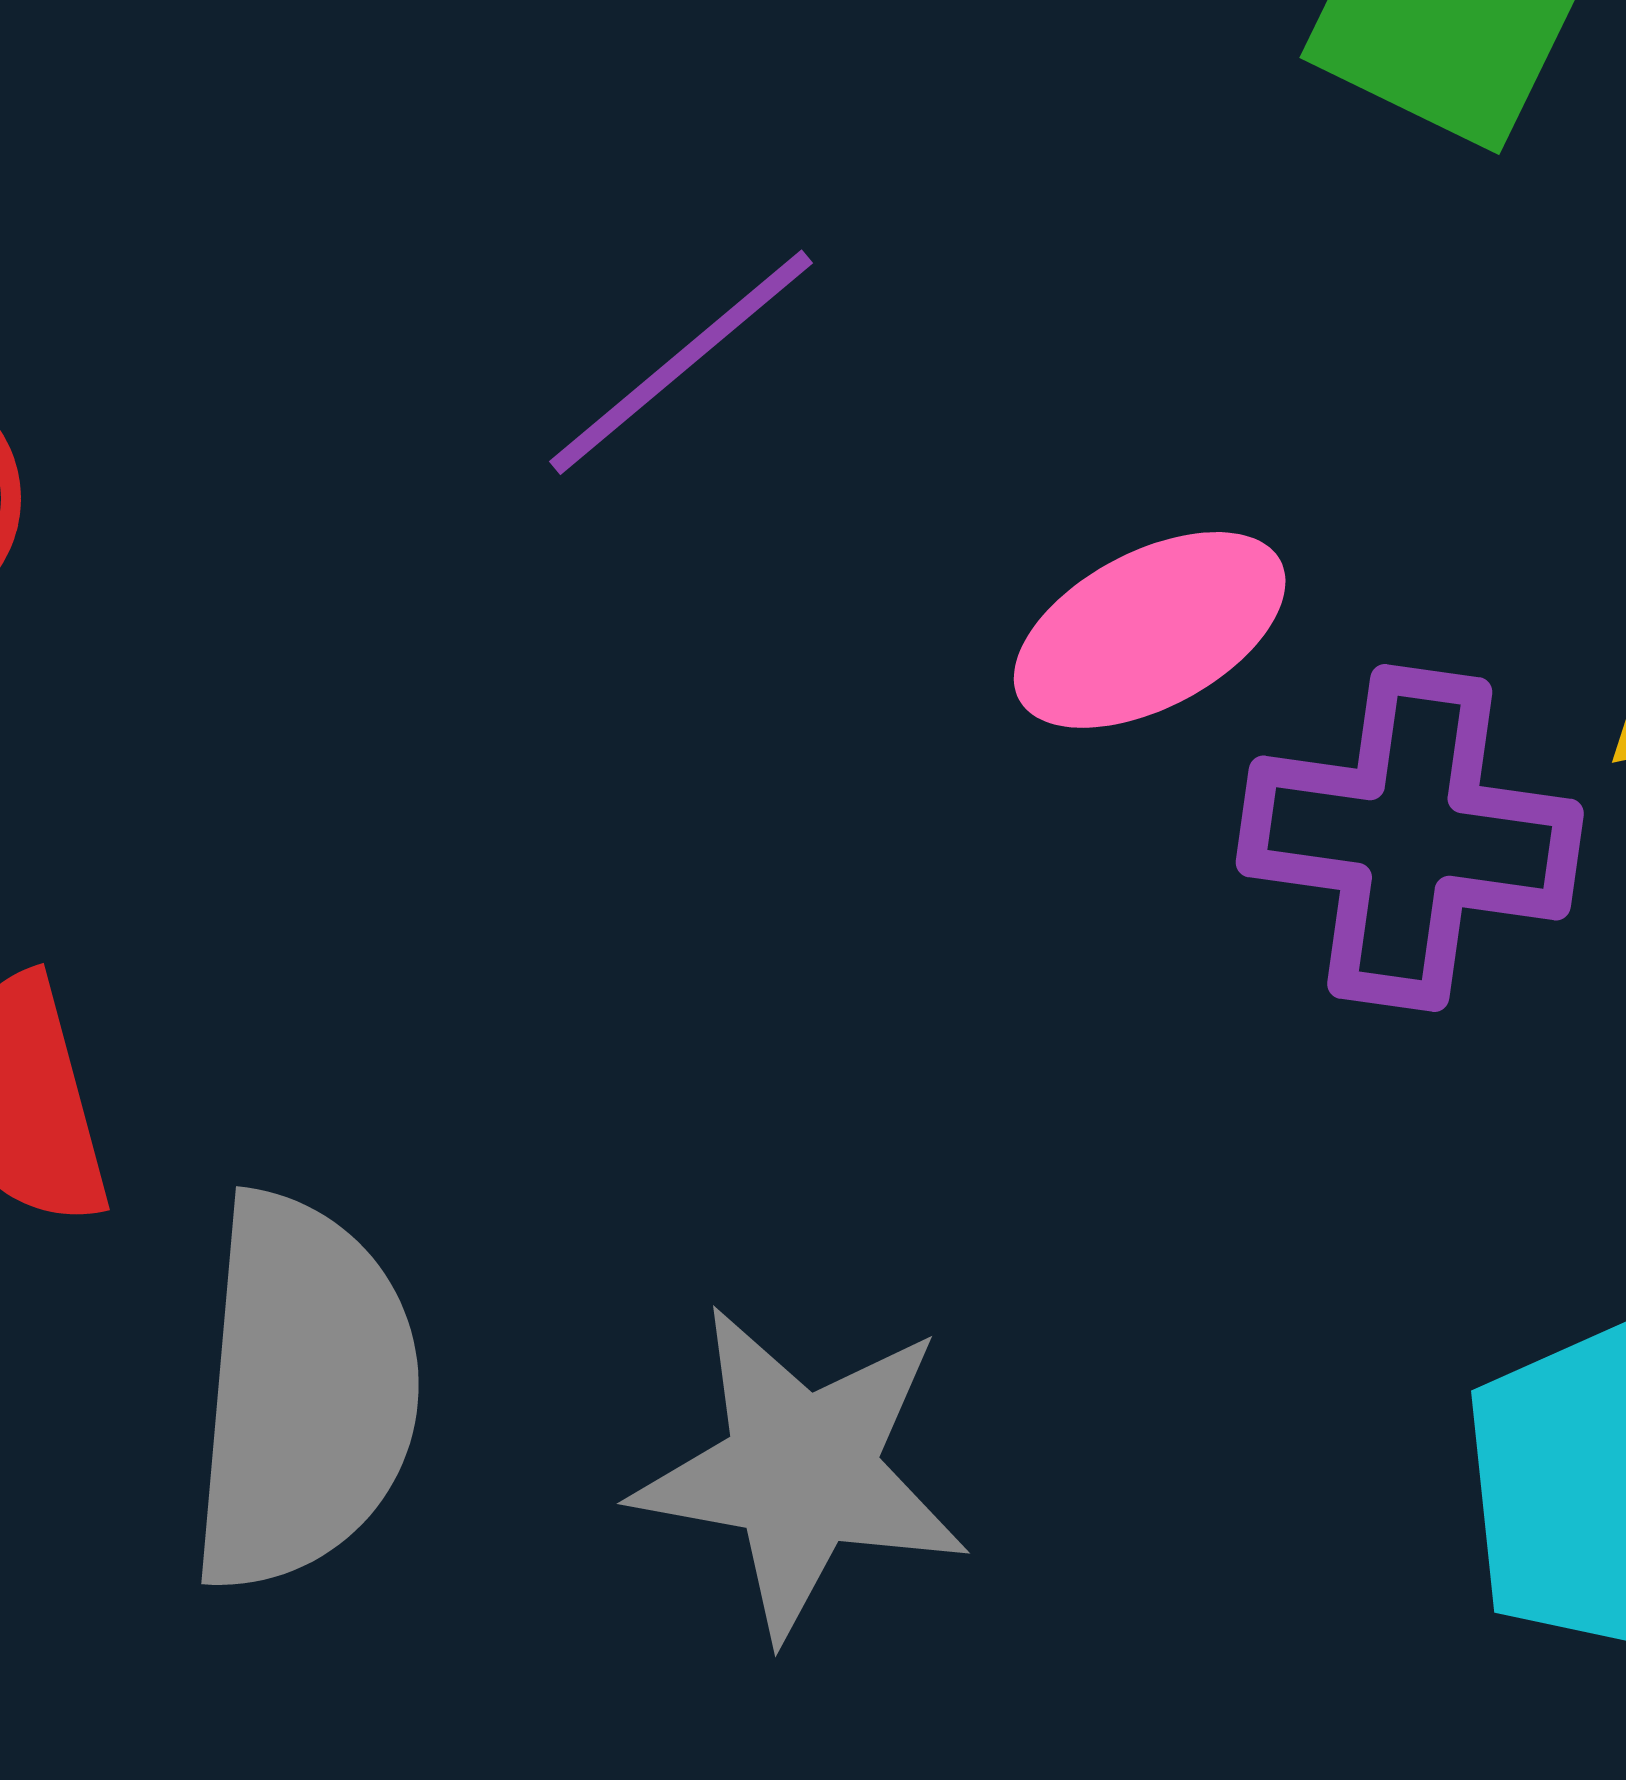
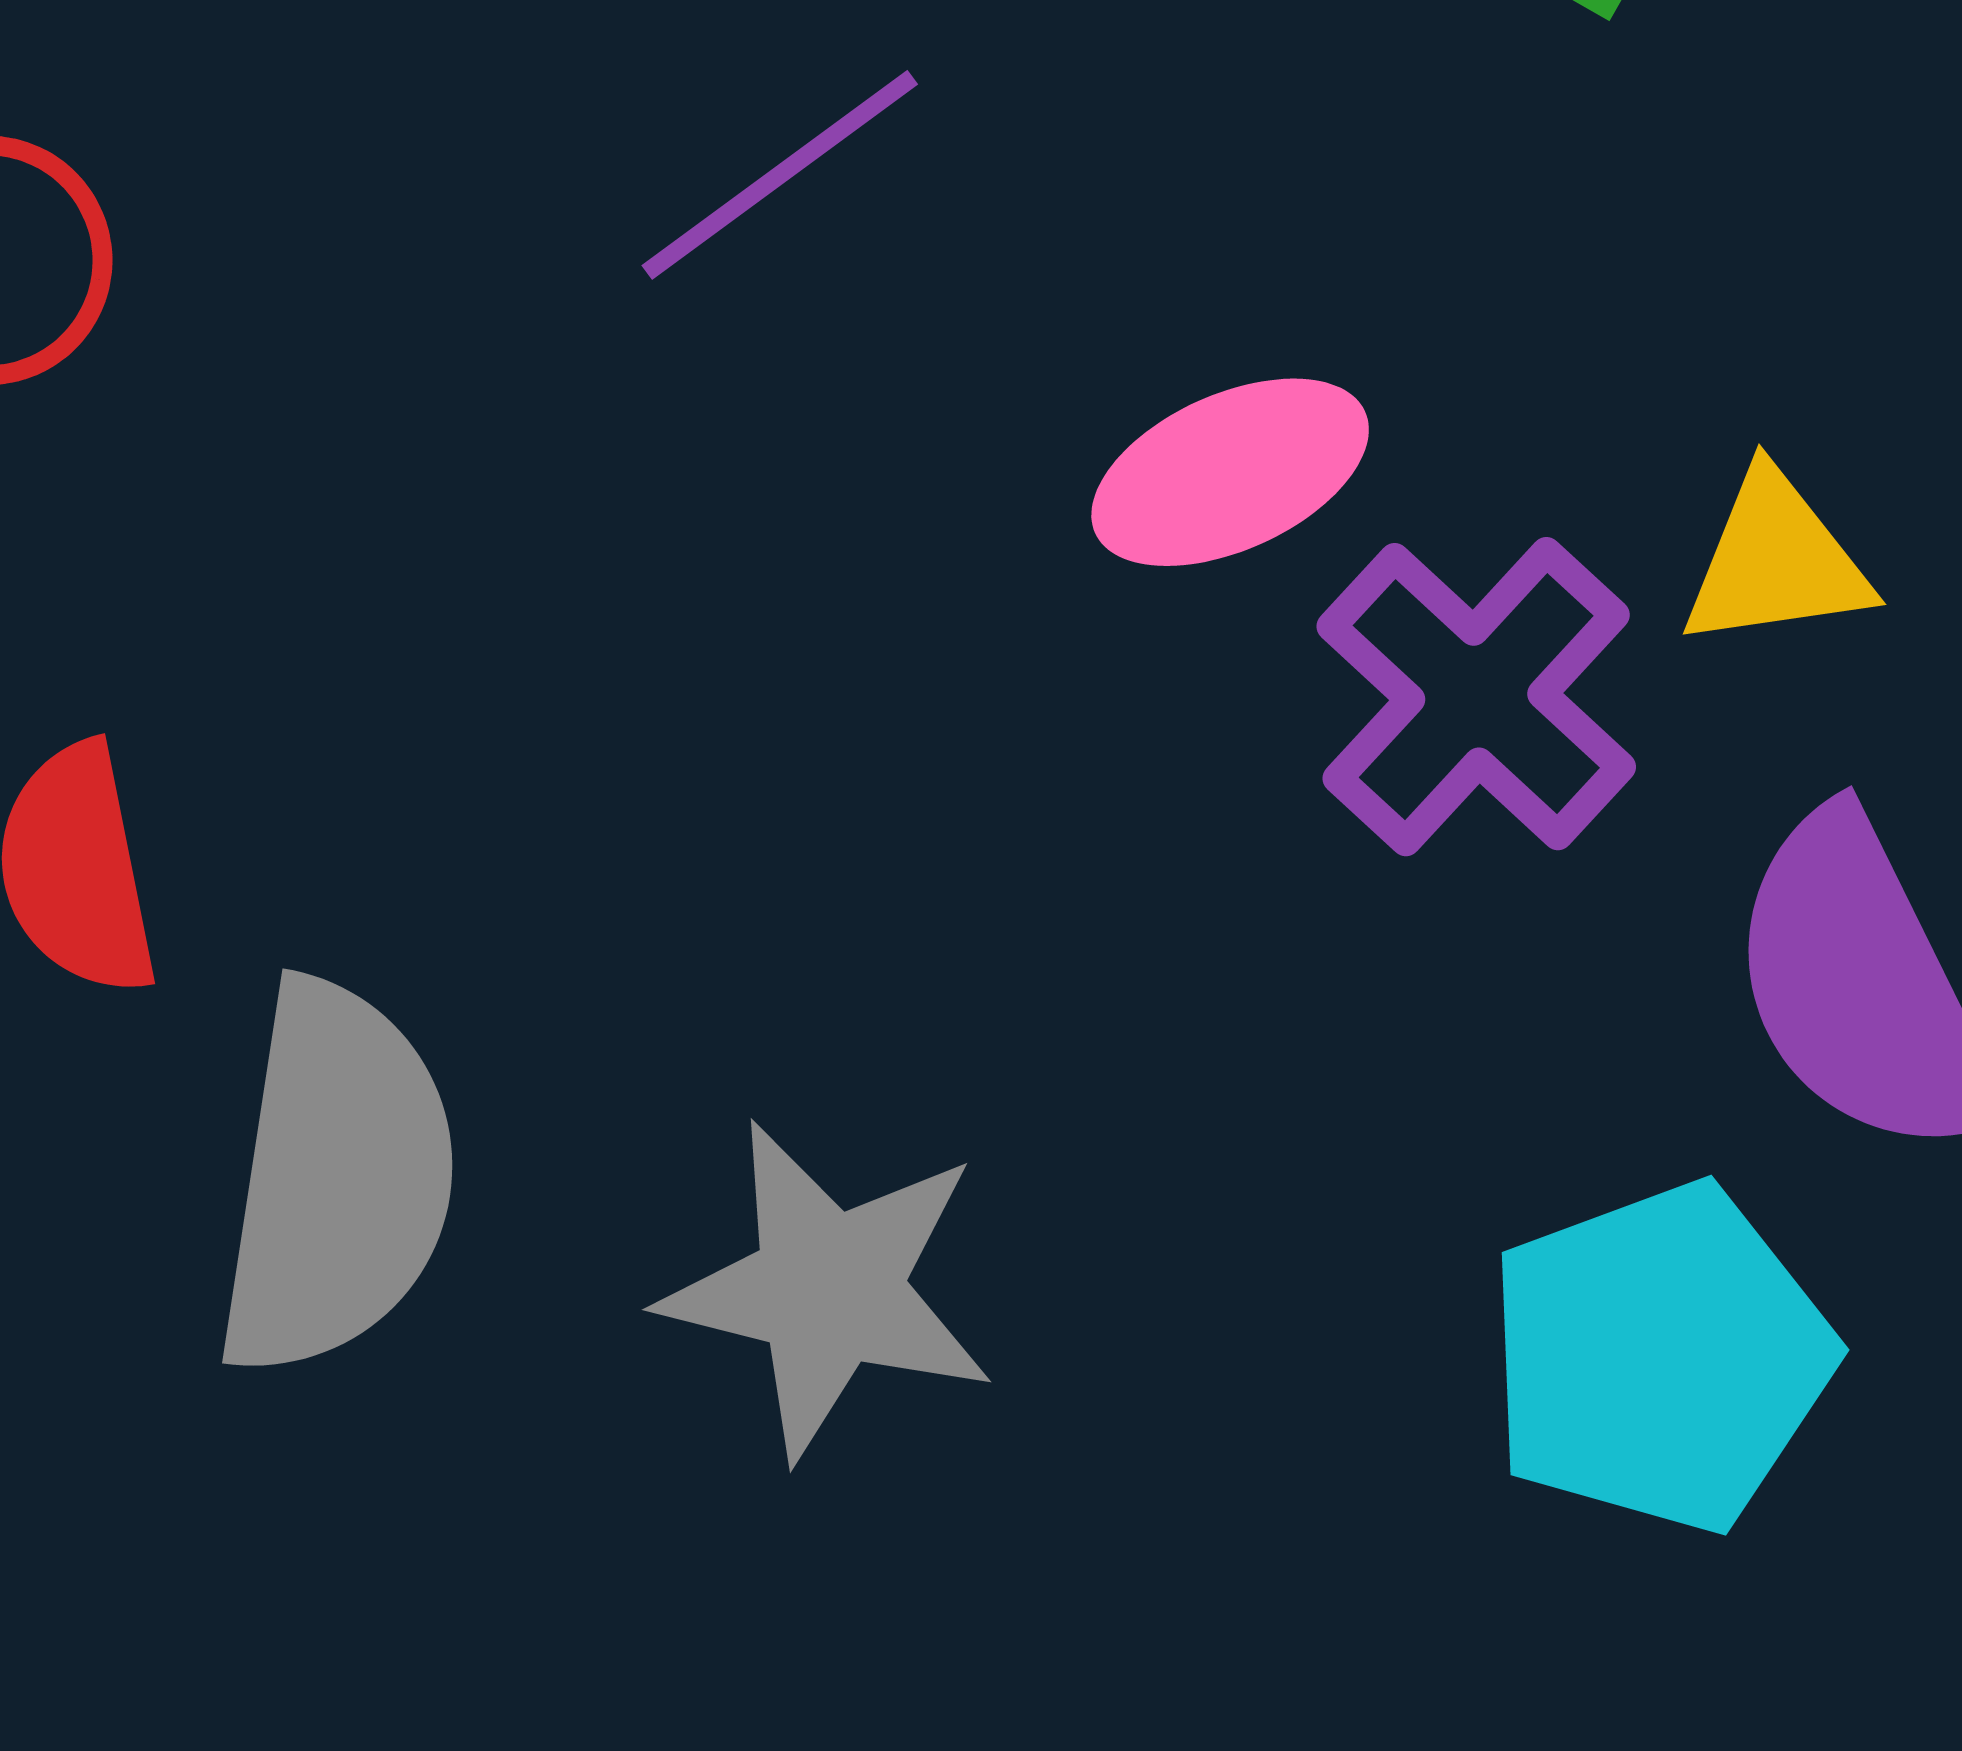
purple cross: (1410, 838) -> (1476, 697), turned 31

